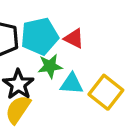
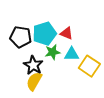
cyan triangle: (72, 84) -> (72, 54), moved

